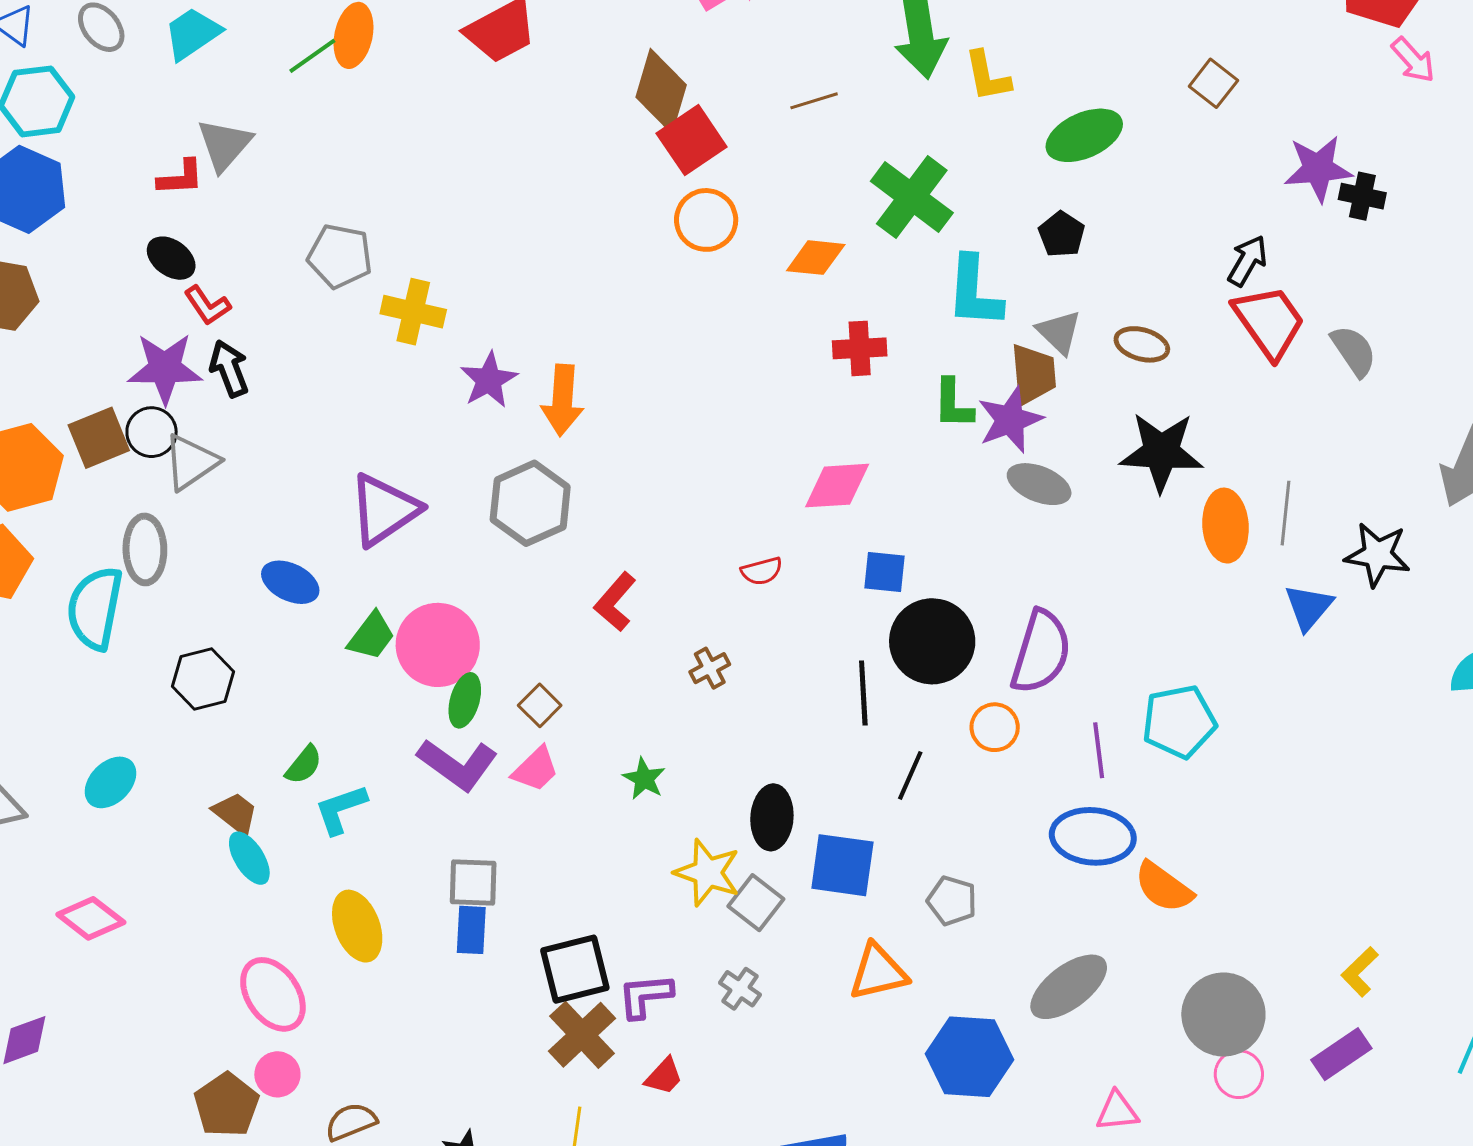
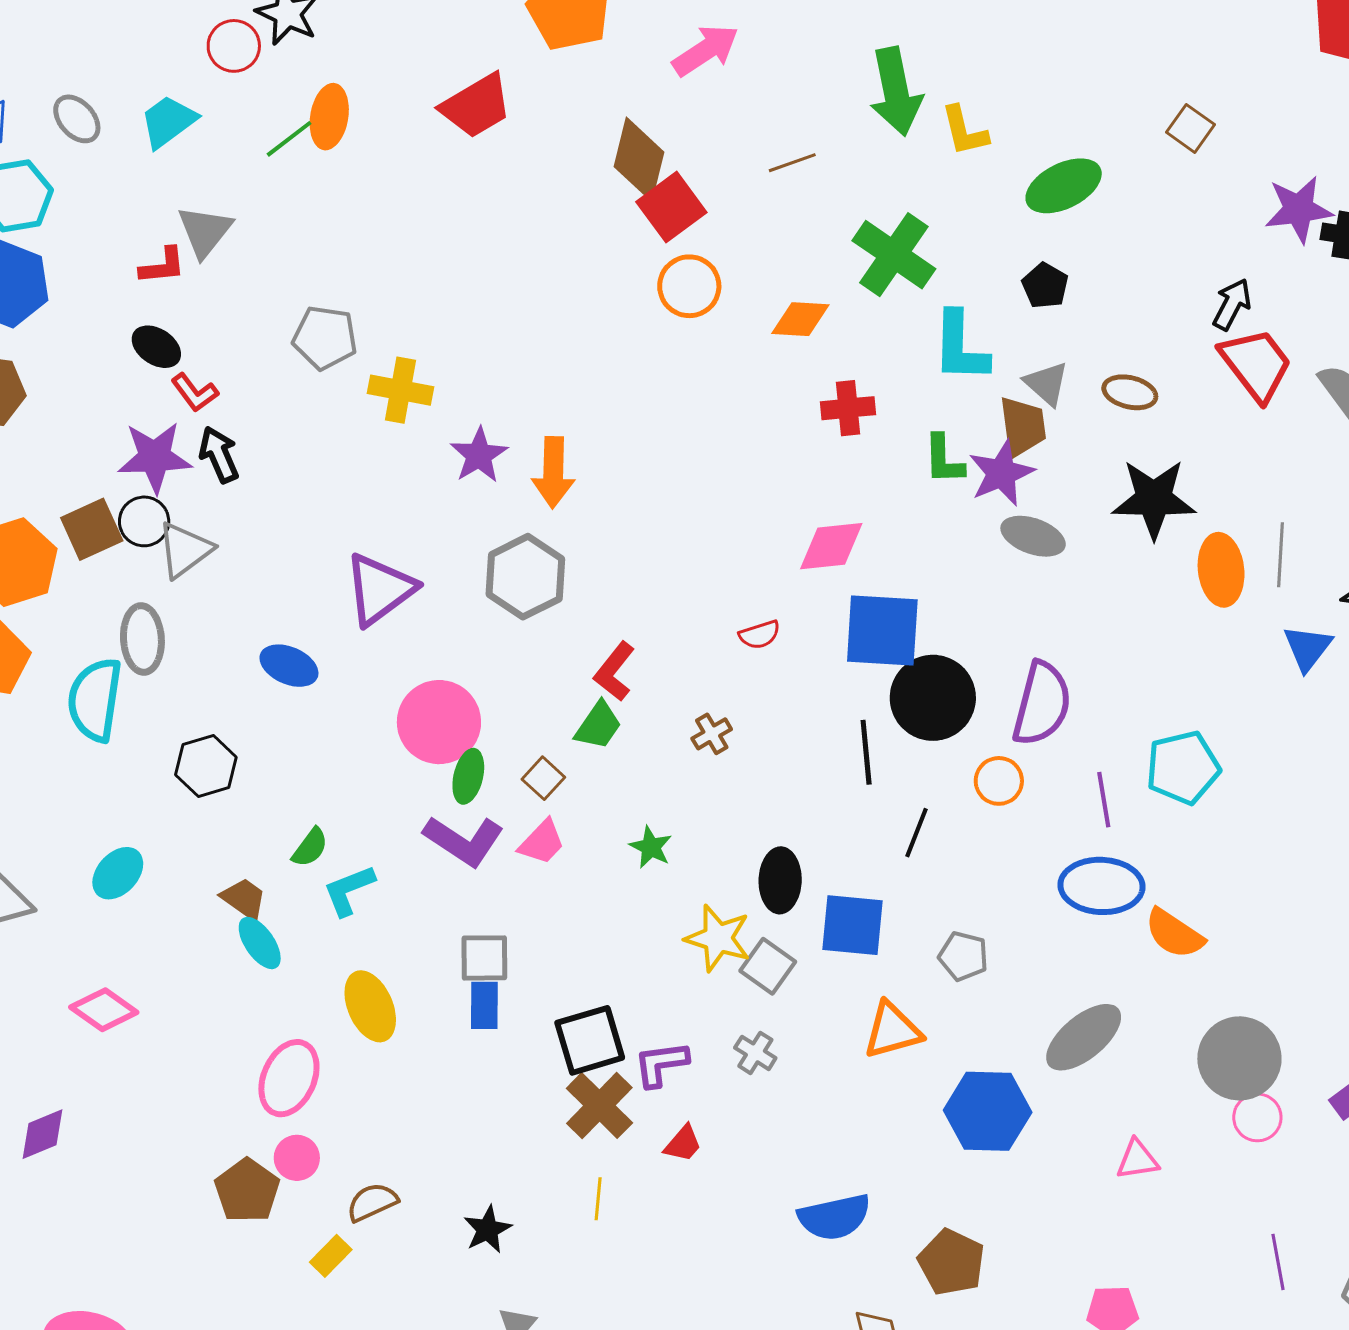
blue square: (885, 572) -> (882, 631), size x1.8
green trapezoid: (371, 636) -> (598, 726), moved
pink ellipse: (273, 994) -> (289, 1078), turned 60

